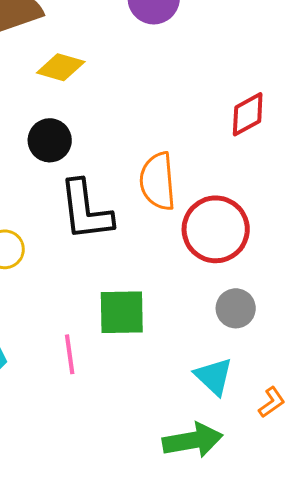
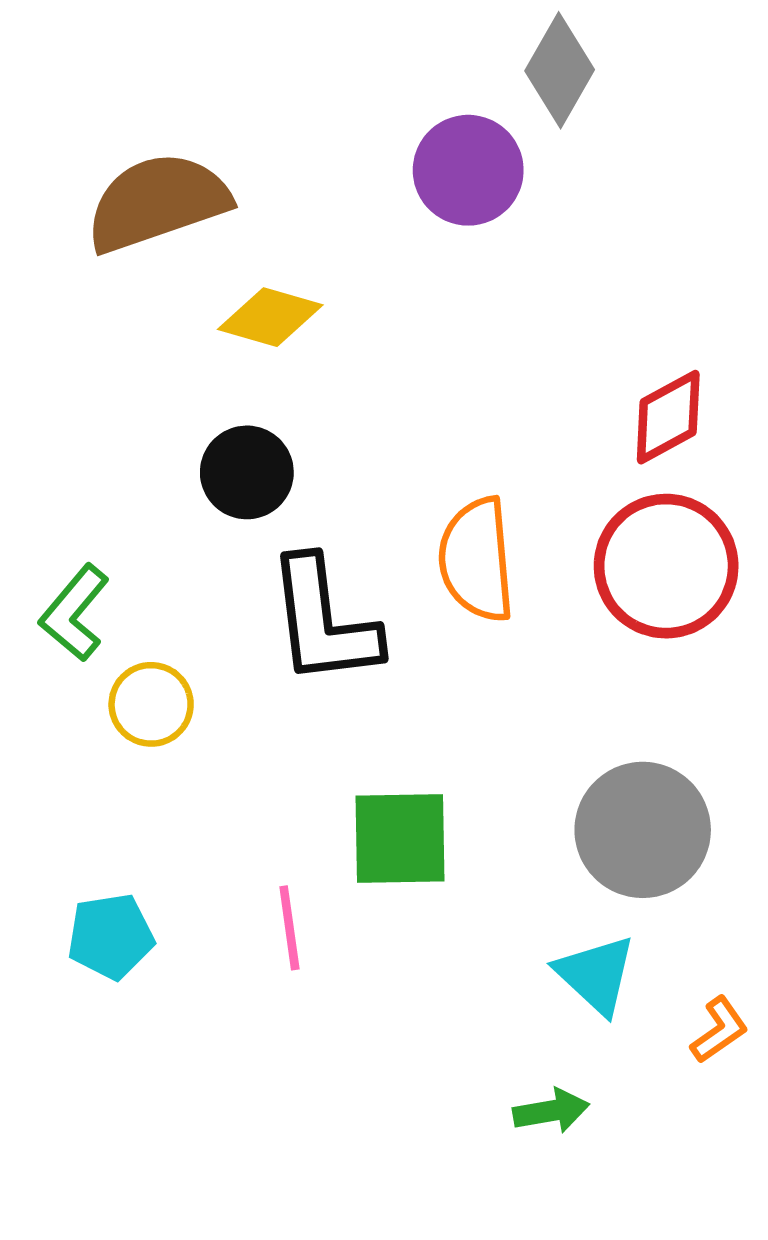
red circle: (216, 229) -> (666, 566), moved
gray circle: (236, 308) -> (643, 830), size x1.6
green arrow: (193, 440) -> (551, 1111), size x0.6

